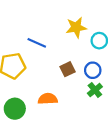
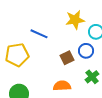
blue circle: (93, 70) -> (86, 51), moved
orange semicircle: (48, 99) -> (62, 86), moved

